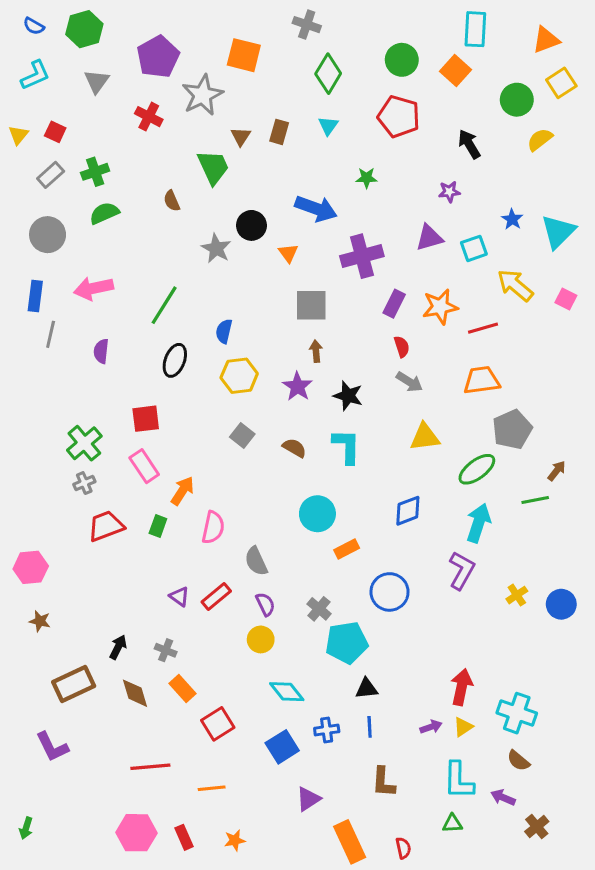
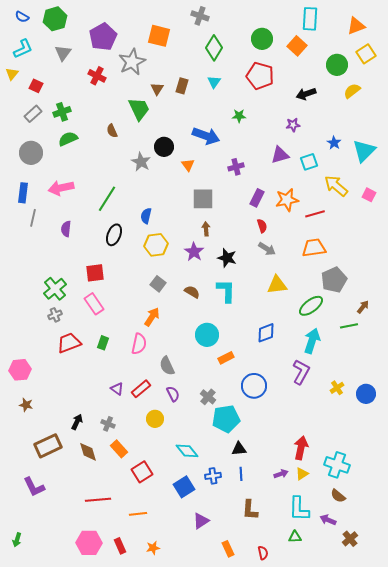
yellow triangle: (18, 135) -> (12, 74), moved
black arrow: (469, 144) -> (306, 94), turned -78
purple cross: (362, 256) -> (236, 167), size x0.6
orange arrow: (182, 491) -> (152, 317), moved
yellow circle: (261, 639) -> (155, 419), moved
orange rectangle: (350, 842) -> (228, 549), size x0.6

